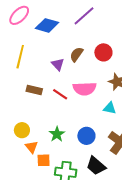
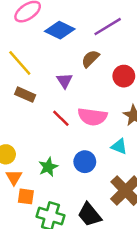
brown semicircle: (76, 54) -> (90, 59), moved
yellow line: (20, 57) -> (20, 63), turned -65
brown rectangle: (34, 90) -> (25, 95), moved
blue circle: (86, 136) -> (85, 162), moved

